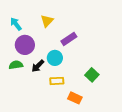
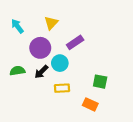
purple circle: (25, 45) -> (40, 48), moved
green square: (92, 75) -> (100, 82), turned -32
orange rectangle: (75, 98) -> (90, 104), moved

